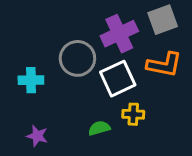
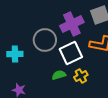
yellow cross: (133, 114) -> (81, 76), turned -32
green semicircle: (99, 128) -> (59, 75), moved

